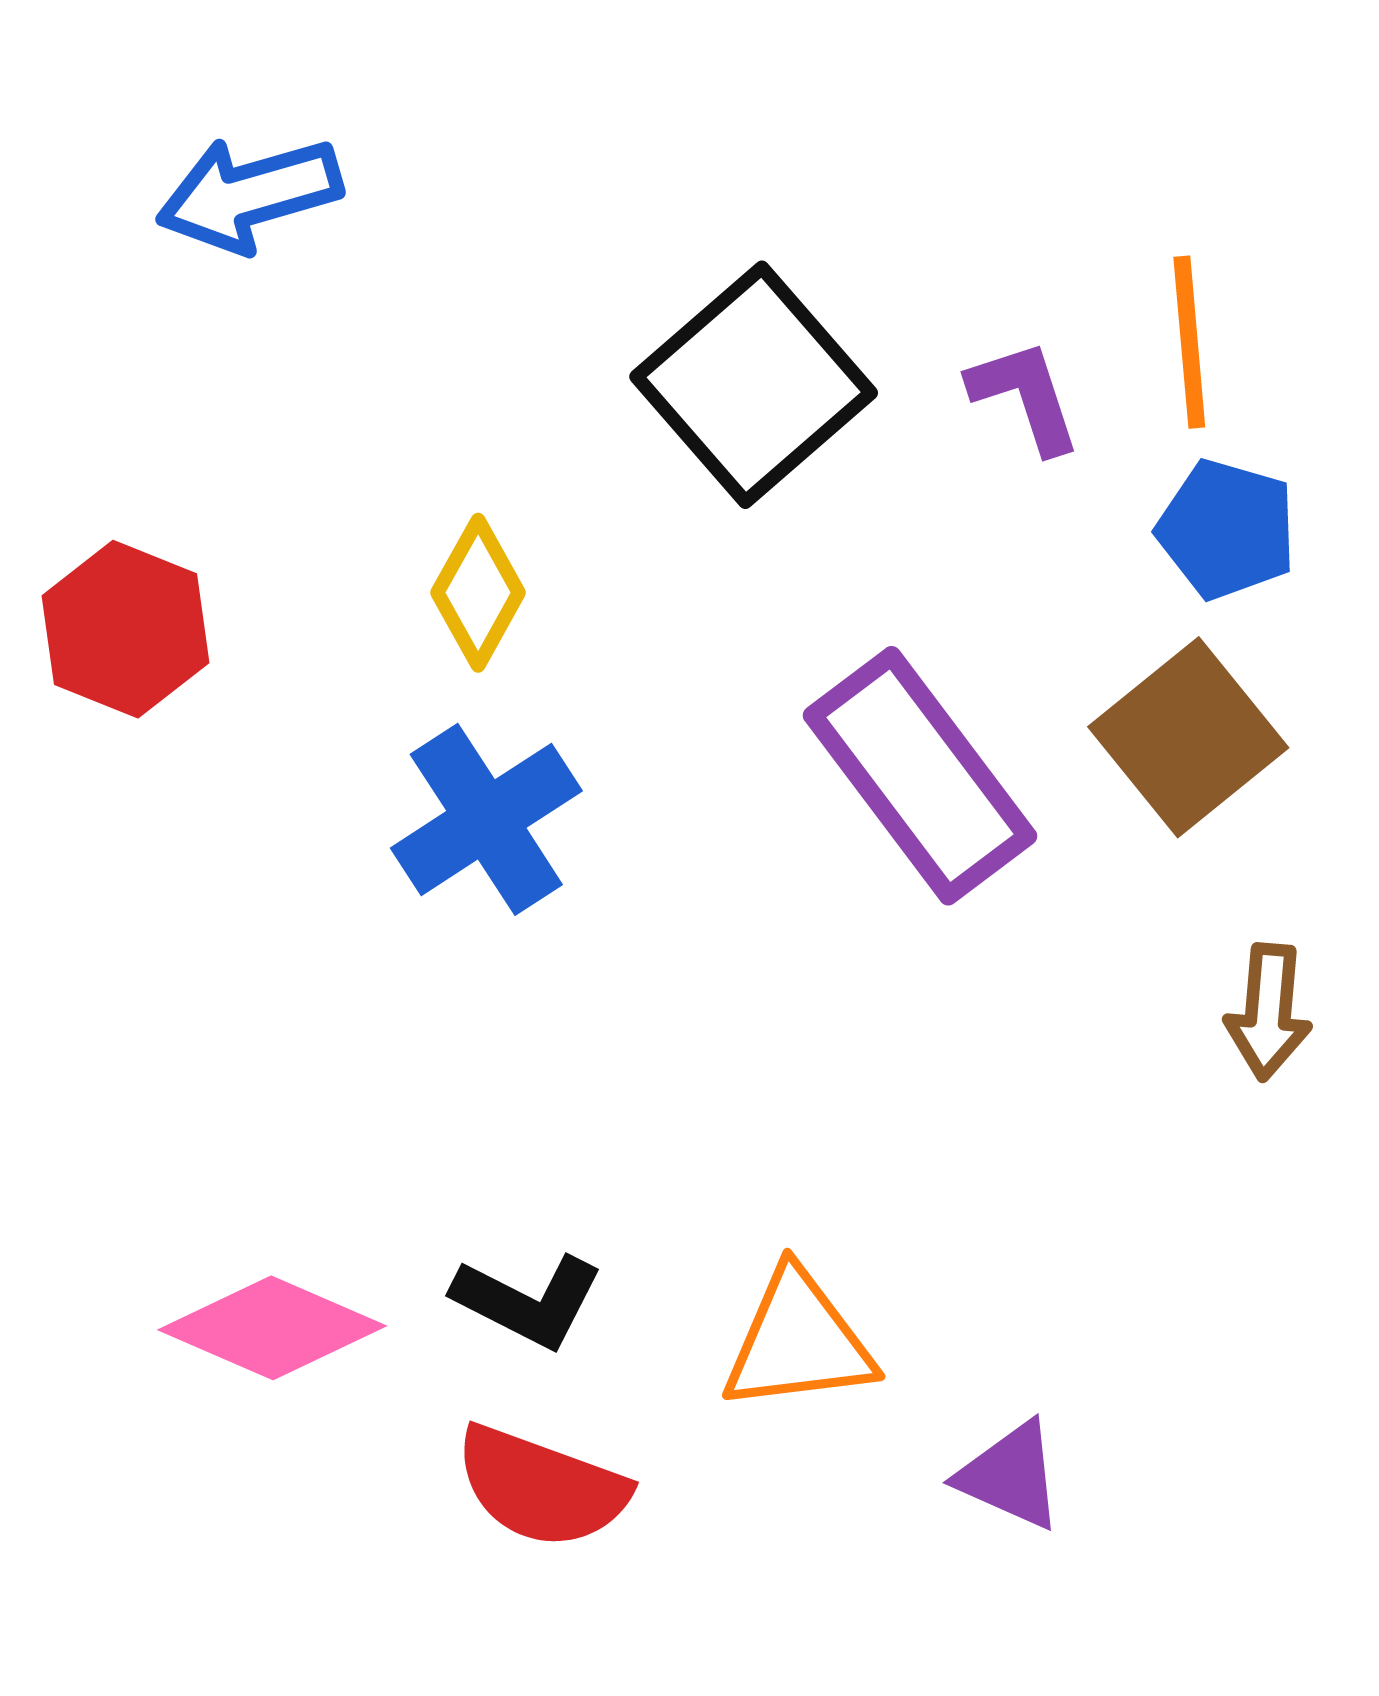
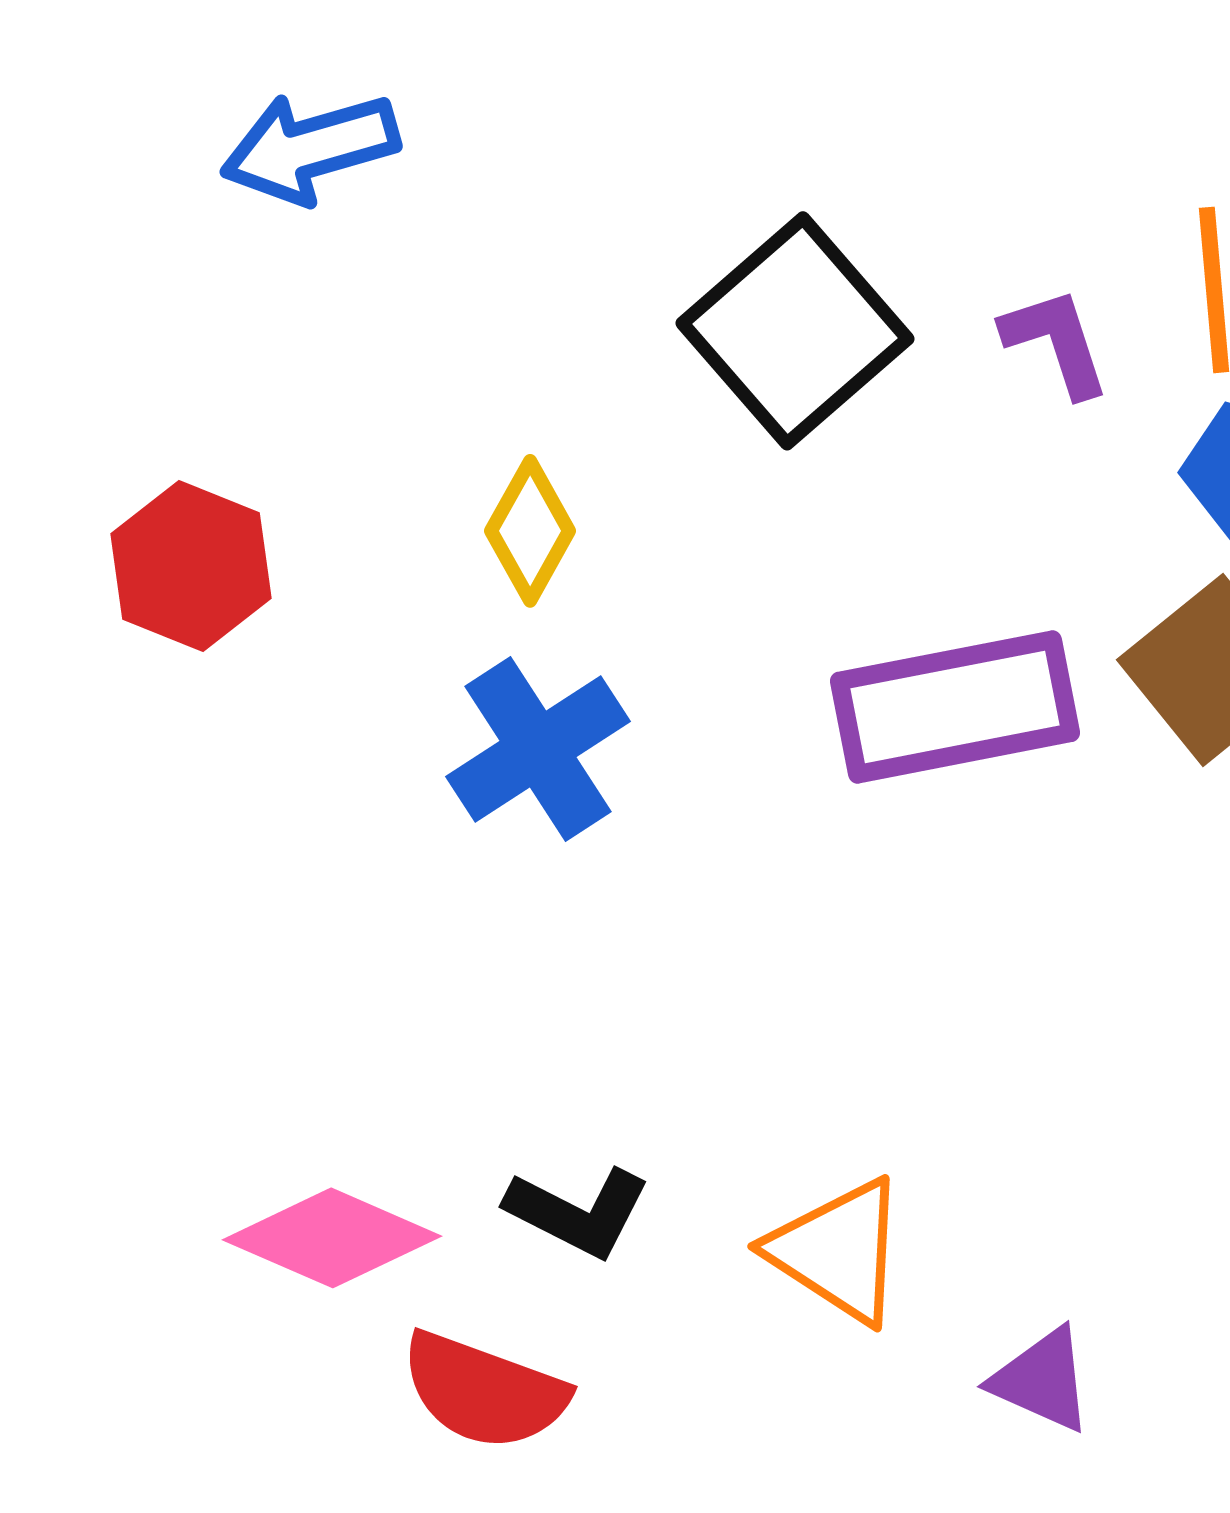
purple rectangle: (920, 776) -> (955, 707), turned -64
orange triangle: (798, 1341) -> (838, 1251), turned 40
red semicircle: (541, 1487) -> (484, 1391), moved

